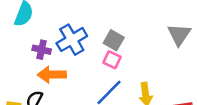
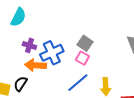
blue cross: (72, 40) -> (52, 53), moved

